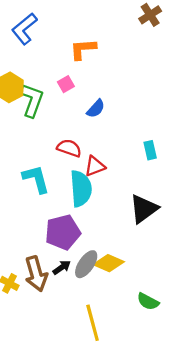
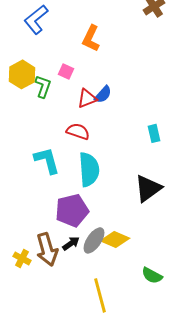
orange L-shape: (83, 49) -> (91, 38), turned -60
pink square: (66, 84) -> (66, 71), moved, turned -35
green L-shape: (32, 100) -> (43, 86), size x0.7
red triangle: (95, 166) -> (87, 98), moved

